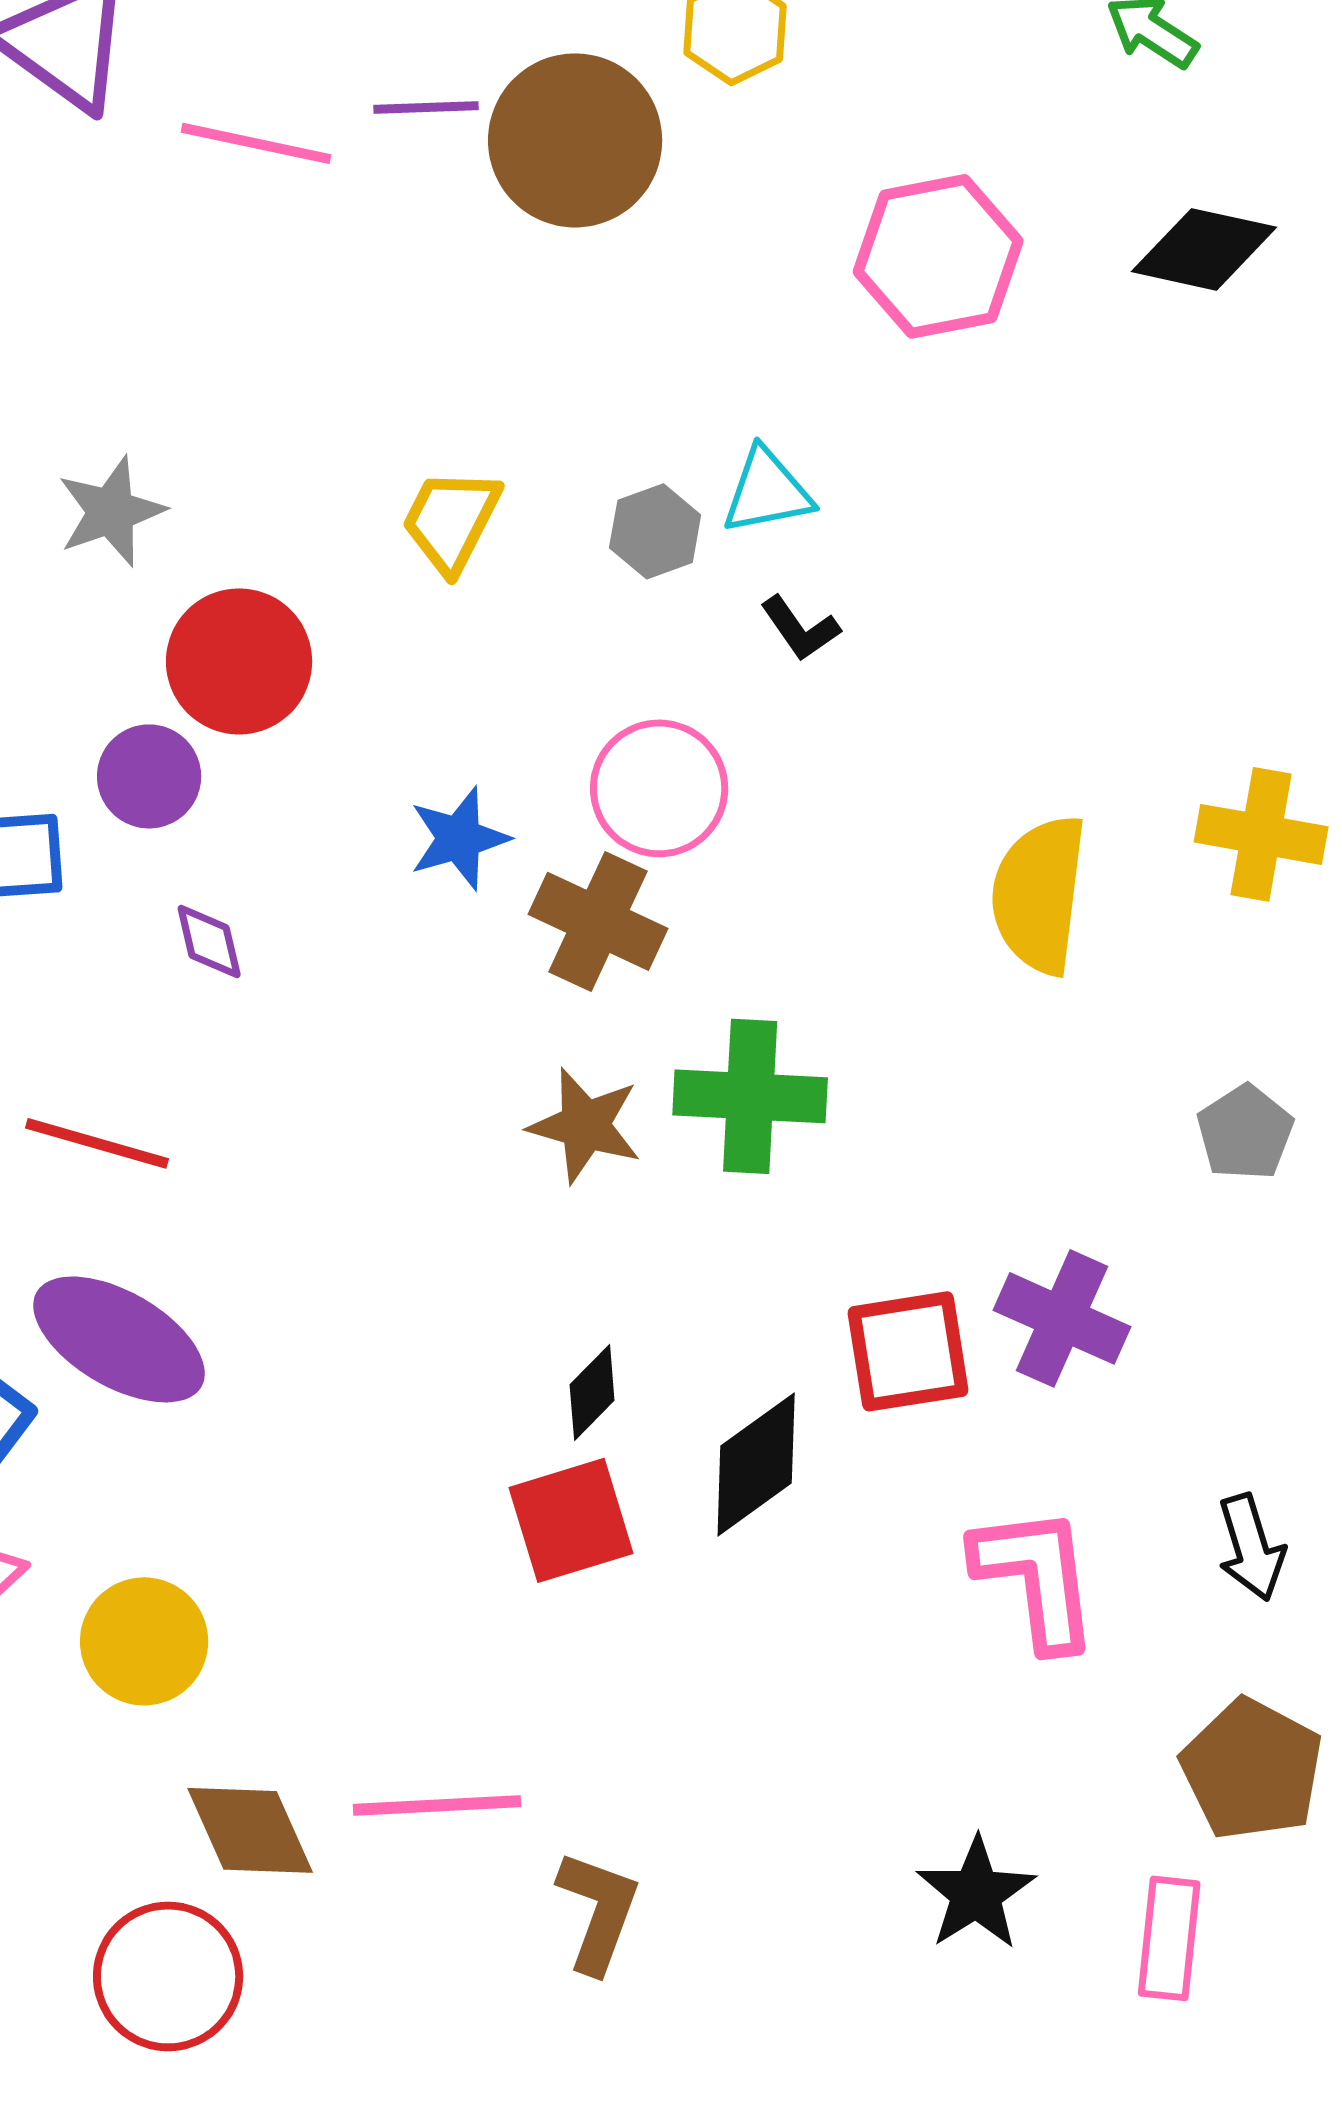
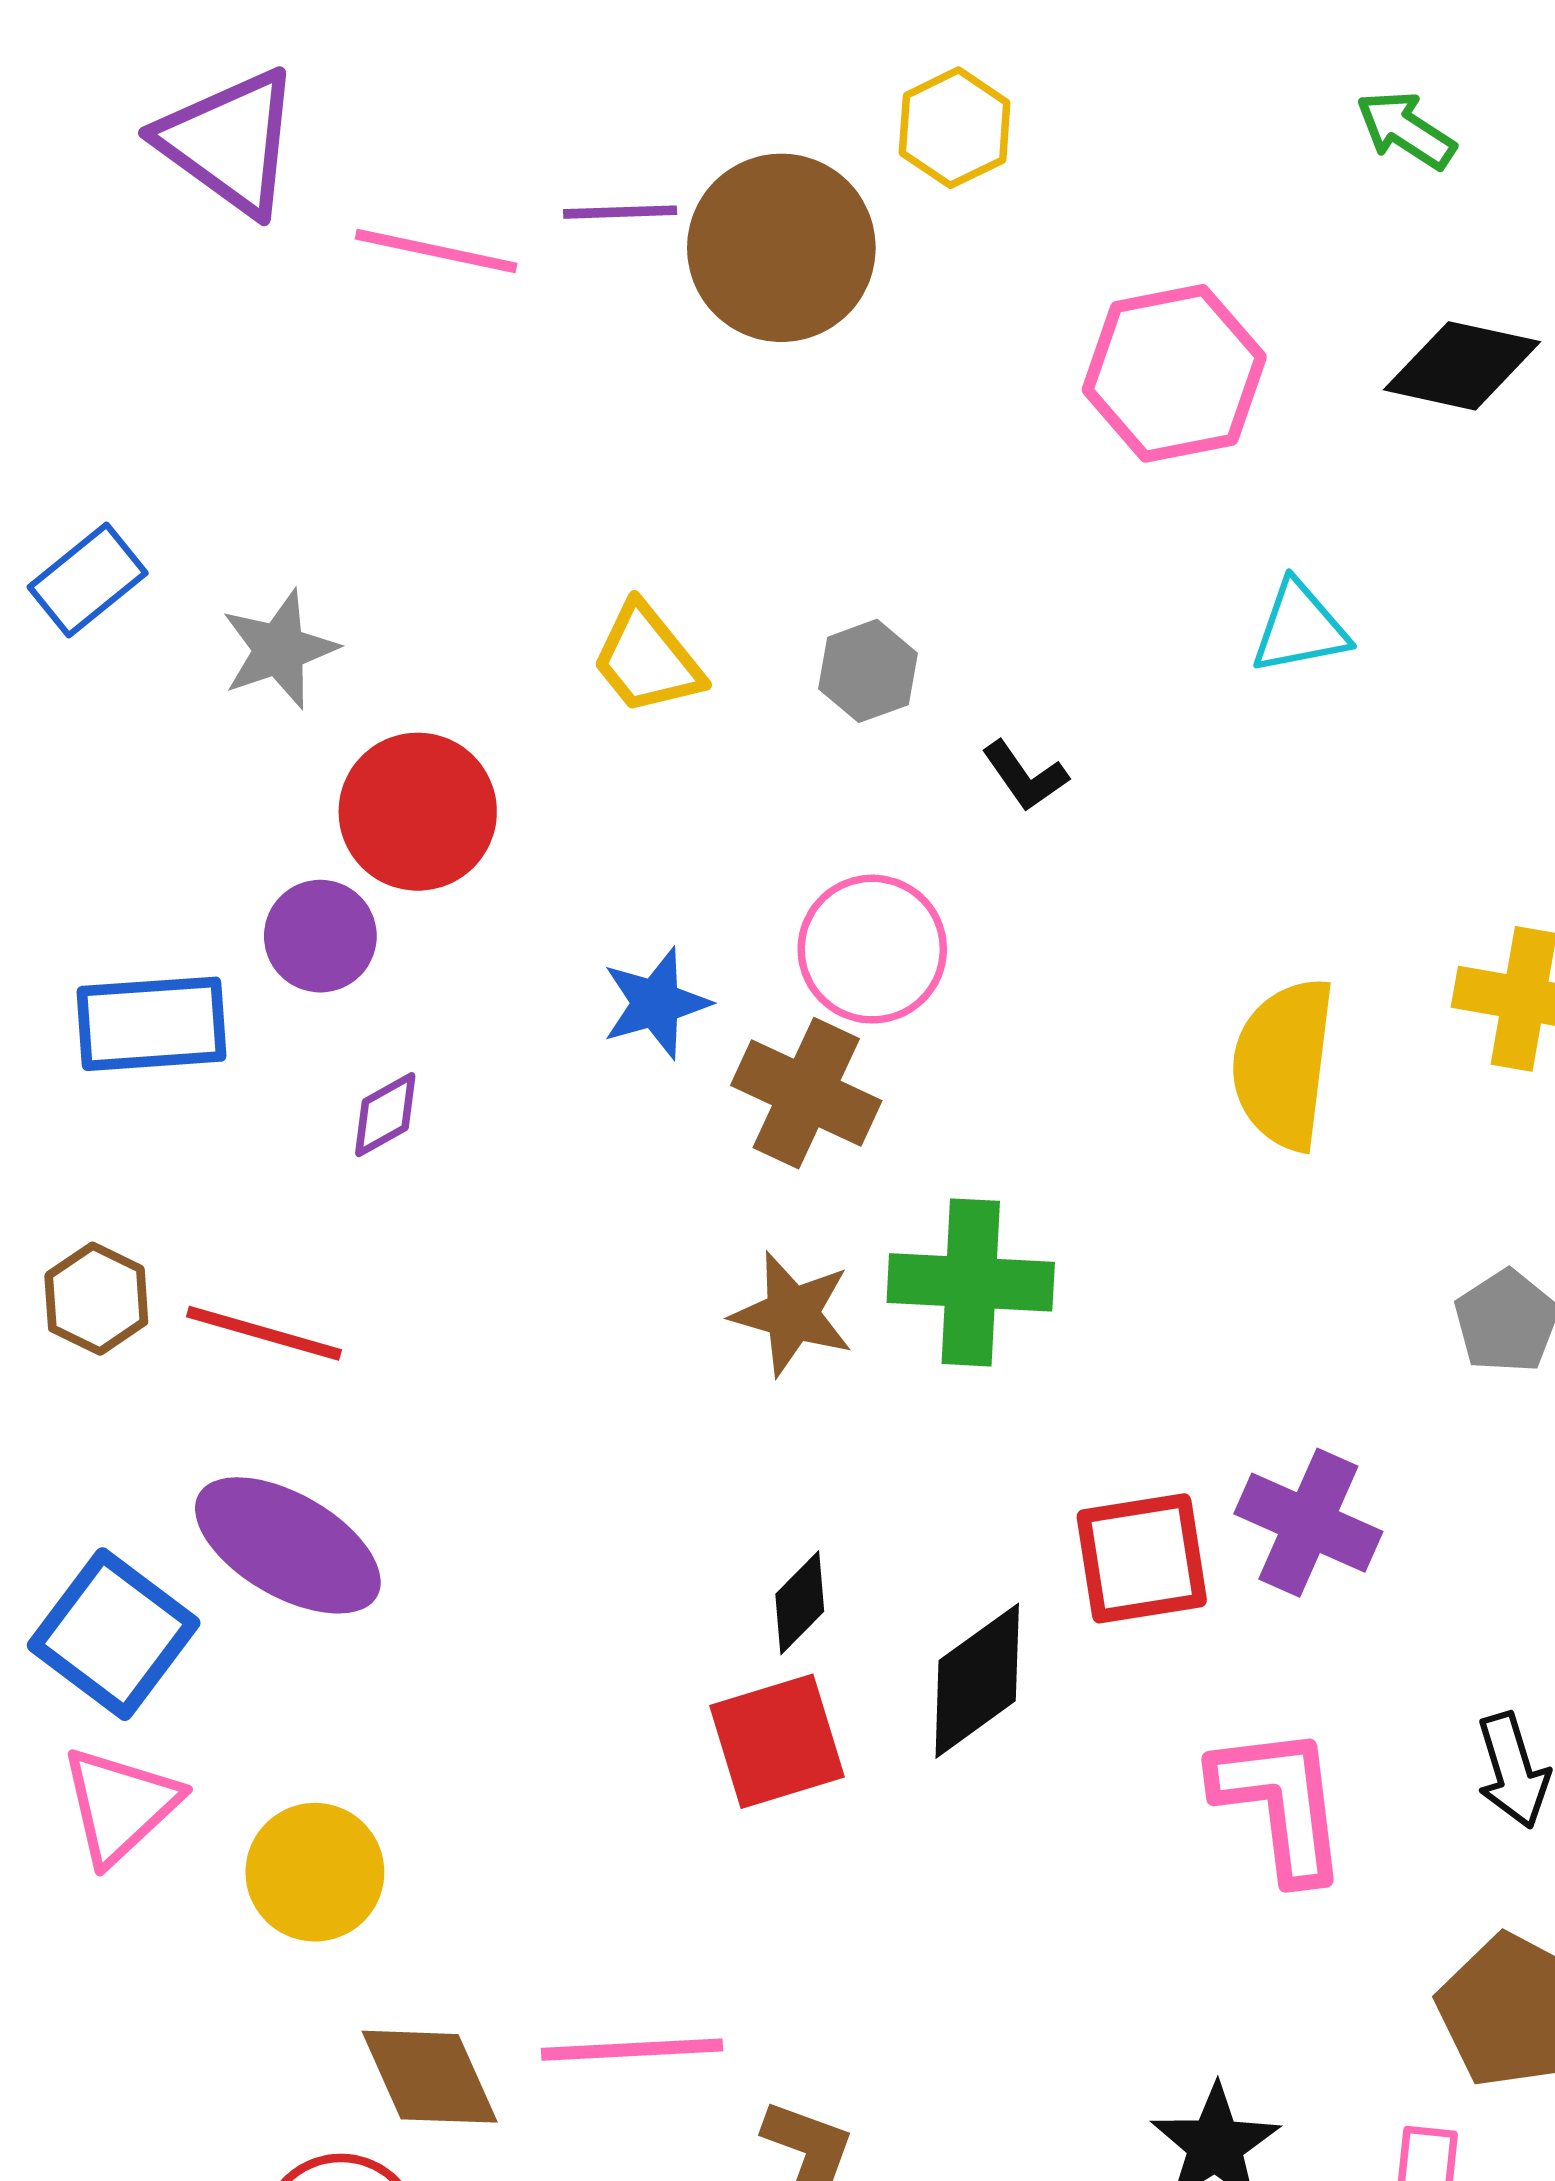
cyan triangle: (767, 491) -> (1300, 628), moved
yellow trapezoid: (451, 520) -> (647, 659), turned -66
purple diamond: (209, 941) -> (385, 1115), turned 74

